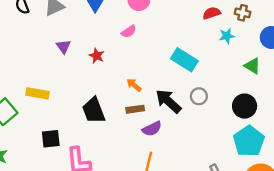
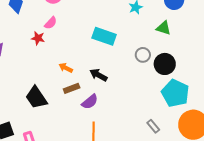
red star: (97, 56) -> (38, 38), moved
gray circle: (199, 96) -> (143, 55), moved
black arrow: (168, 101) -> (98, 75), size x0.7

